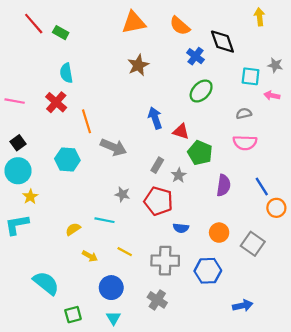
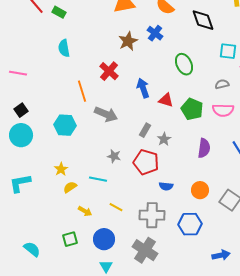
blue cross: (195, 56) -> (155, 33), moved
green ellipse: (201, 91) -> (184, 64), turned -70
red cross: (56, 102) -> (109, 71), moved
green pentagon: (200, 153) -> (192, 109), moved
yellow star: (30, 197) -> (61, 169), moved
cyan semicircle: (46, 283) -> (32, 249), moved, size x0.7
gray cross: (157, 300) -> (145, 250), size x1.4
green square: (73, 315) -> (70, 239), moved

